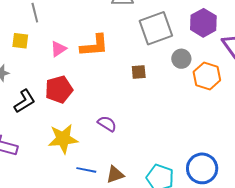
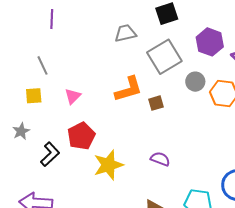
orange L-shape: (94, 46) -> (129, 89), moved
purple semicircle: (107, 124) -> (160, 159), moved
yellow star: (63, 139) -> (108, 165), moved

